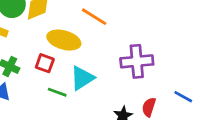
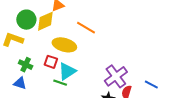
purple cross: (137, 61) -> (116, 76), moved, turned -30
cyan triangle: (82, 78) -> (67, 71), moved

